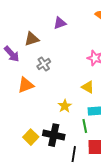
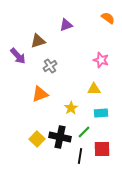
orange triangle: (26, 85) -> (40, 94), moved
yellow triangle: (88, 87) -> (94, 89), turned -32
green line: (85, 126) -> (84, 132), moved, turned 56

